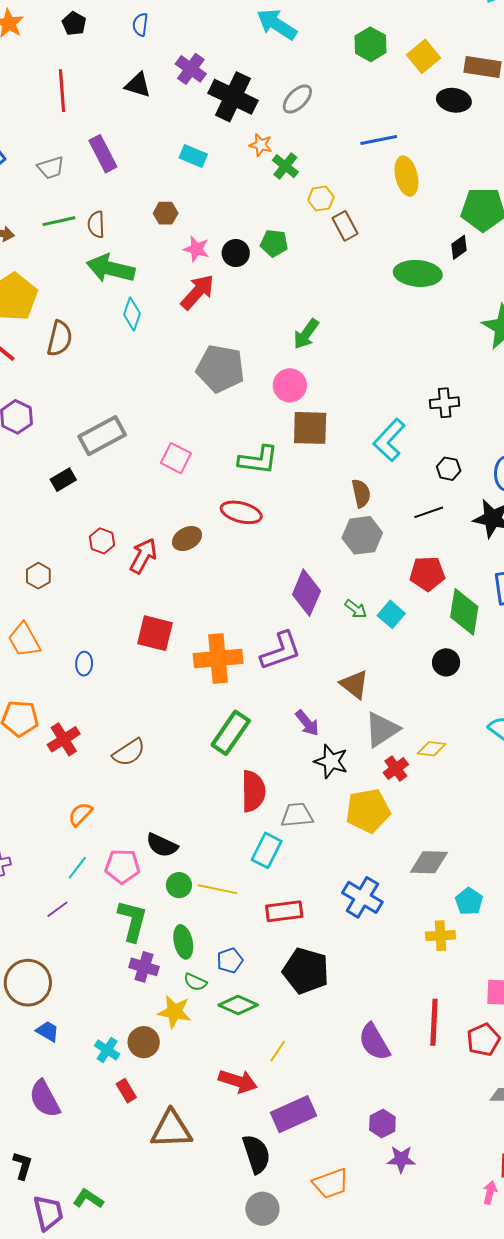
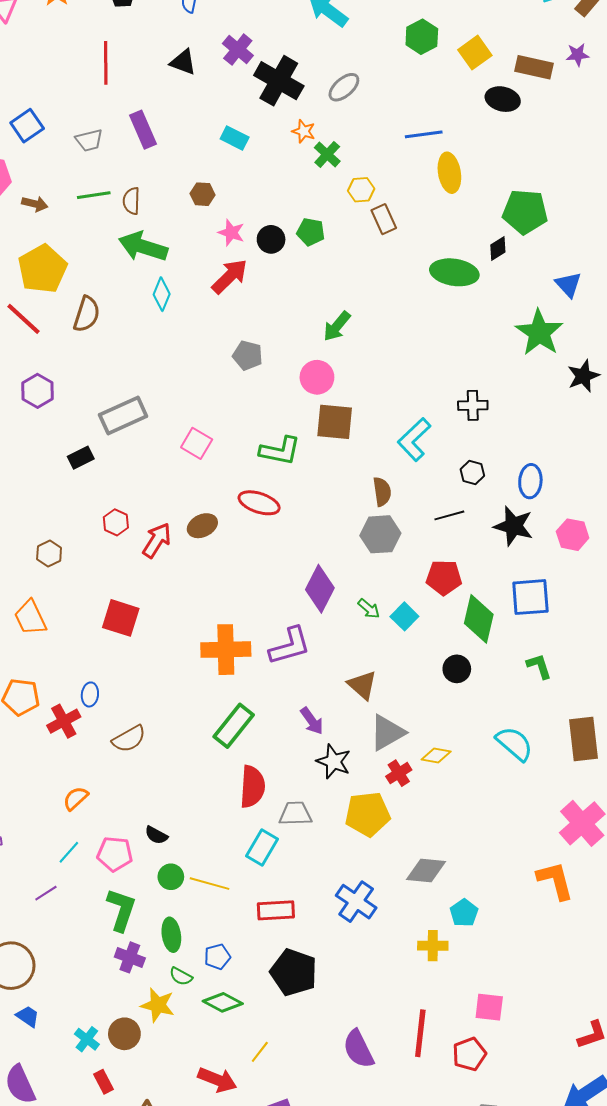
gray pentagon: (220, 369) -> (248, 355), size x0.6
red square: (155, 633) -> (121, 618), moved
blue ellipse: (84, 664) -> (90, 694), moved
black semicircle: (162, 845) -> (156, 835), size x0.7

